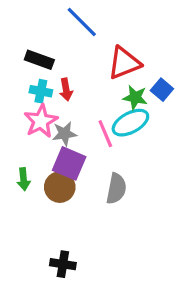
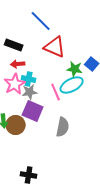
red triangle: (124, 63) -> (55, 47), moved, turned 45
red arrow: (66, 90) -> (18, 64), moved, turned 96
cyan cross: (41, 91) -> (29, 79), moved
brown circle: (60, 187) -> (16, 125), moved

